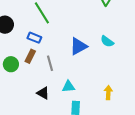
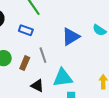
brown rectangle: (30, 56) -> (25, 63), moved
cyan triangle: (68, 87) -> (63, 78), size x1.5

